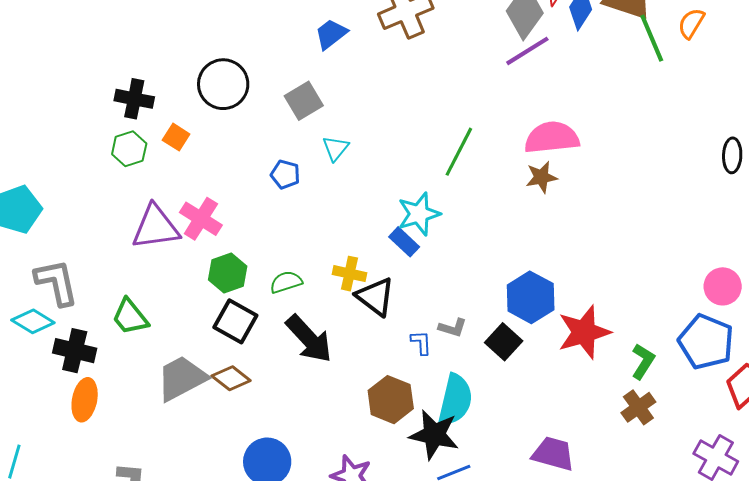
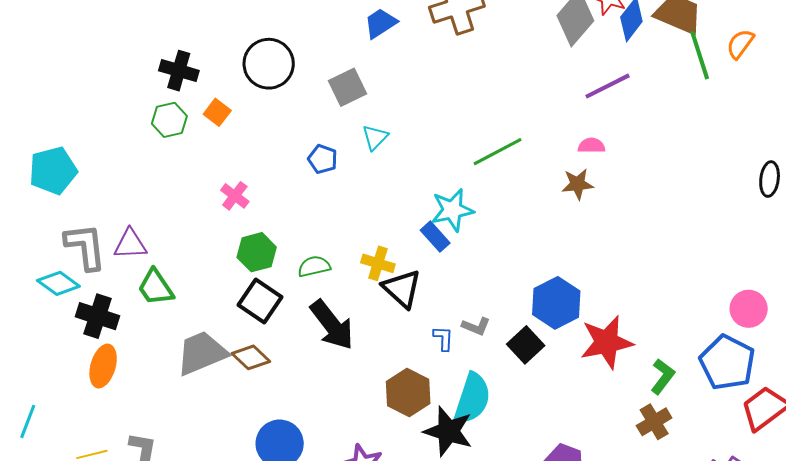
purple line: (527, 51) -> (608, 86), moved
pink semicircle: (552, 138) -> (591, 146), size x0.5
green line: (459, 152) -> (498, 152), turned 30
pink cross: (201, 219) -> (235, 196), size x0.7
purple triangle: (156, 227) -> (130, 244), moved, size x0.7

